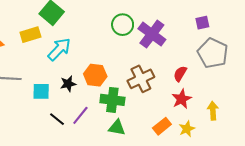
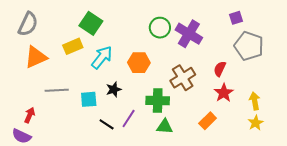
orange hexagon: (95, 75) -> (139, 63), moved
yellow star: (187, 129) -> (256, 123), moved

